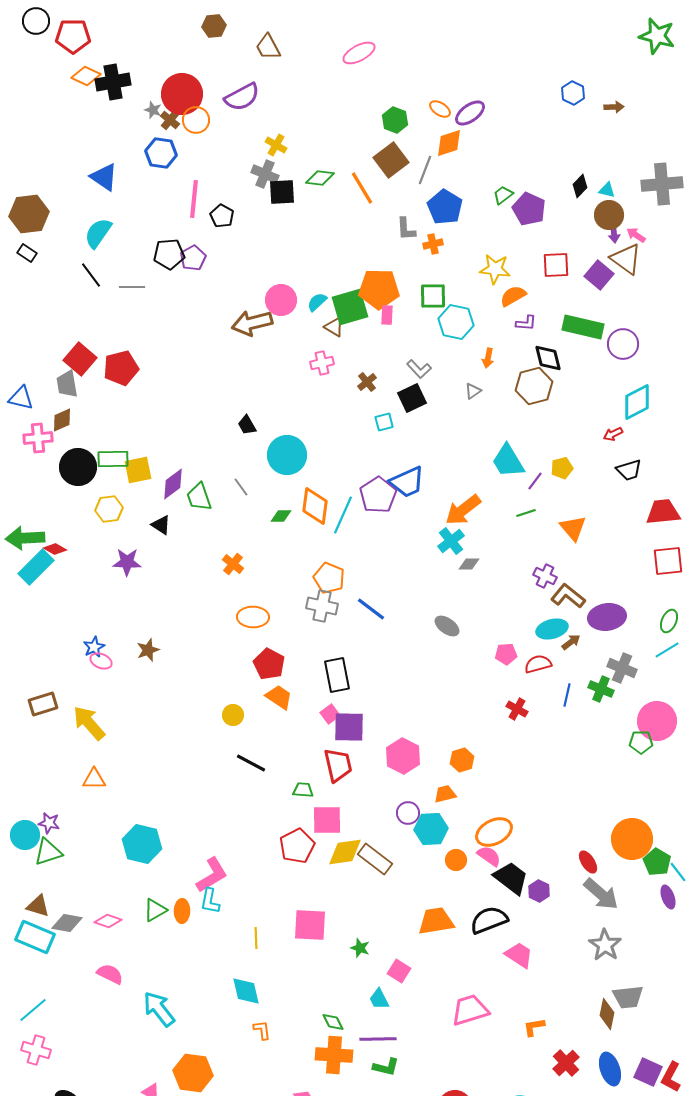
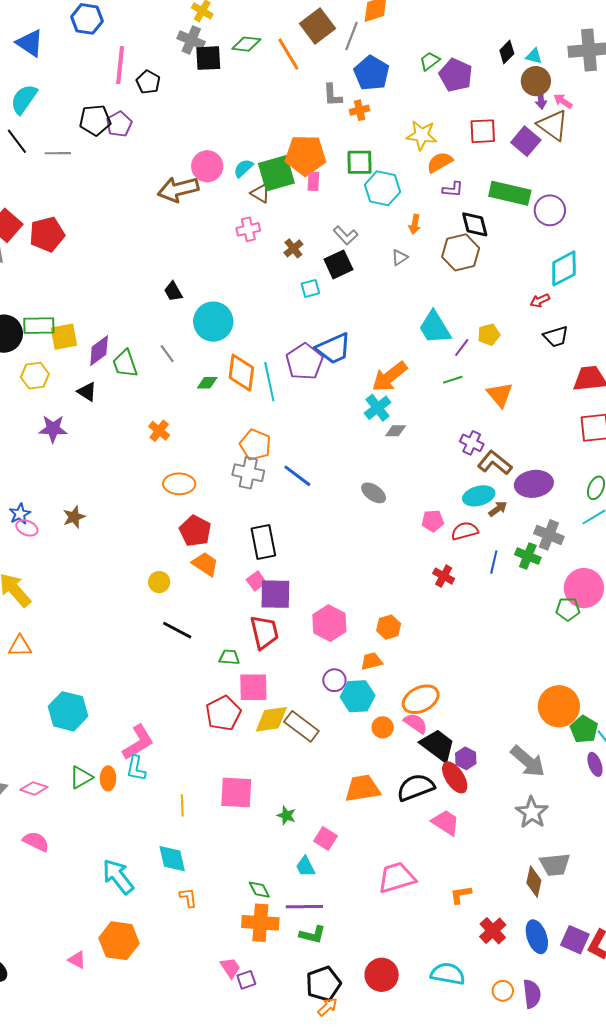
cyan line: (343, 515) -> (269, 382), turned -36
red ellipse: (588, 862) -> (455, 777), moved, size x1.4
cyan arrow: (159, 1009) -> (118, 877), moved

